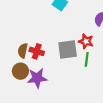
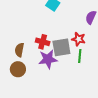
red cross: (37, 51) -> (43, 42), moved
purple star: (37, 78) -> (48, 59), moved

